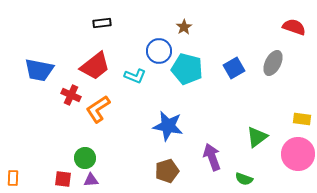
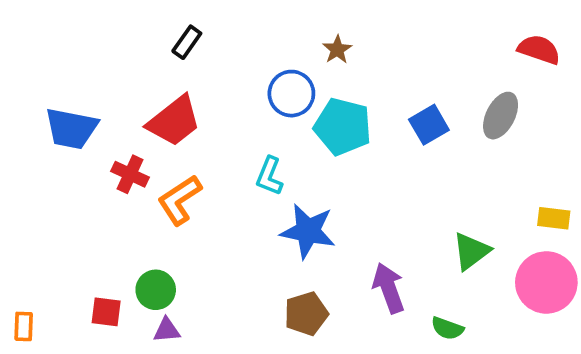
black rectangle: (102, 23) -> (187, 42), turned -48
cyan L-shape: (135, 76) -> (269, 176), moved, turned 90
red square: (63, 179) -> (106, 312), moved

